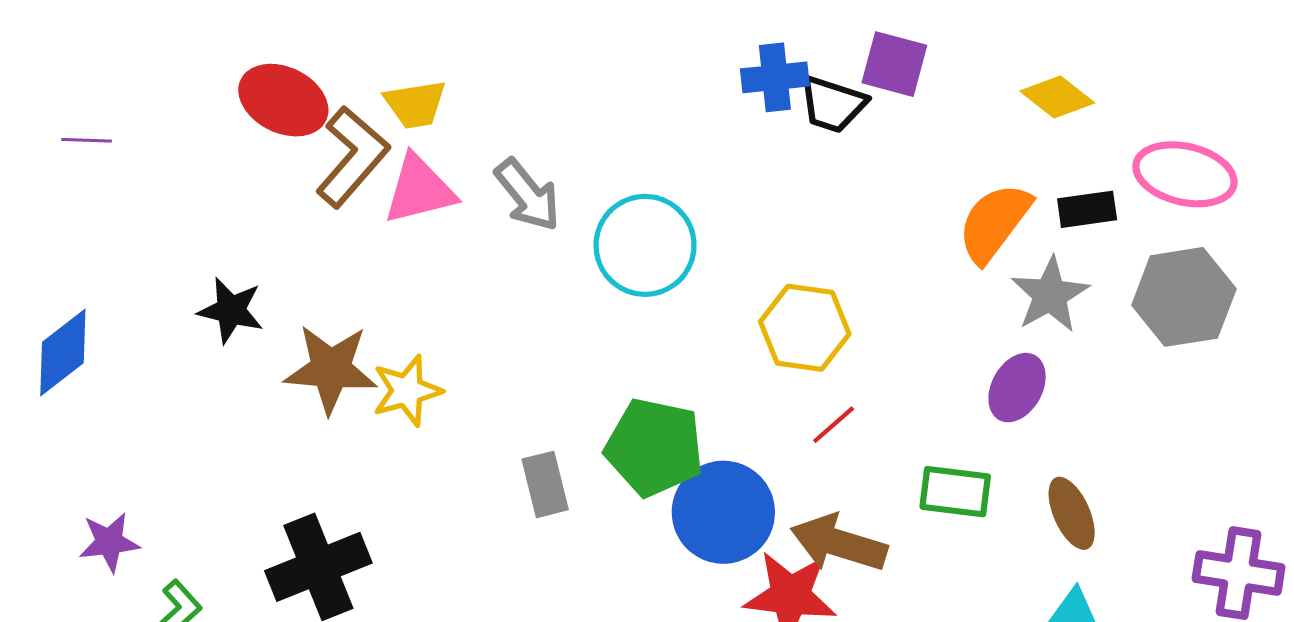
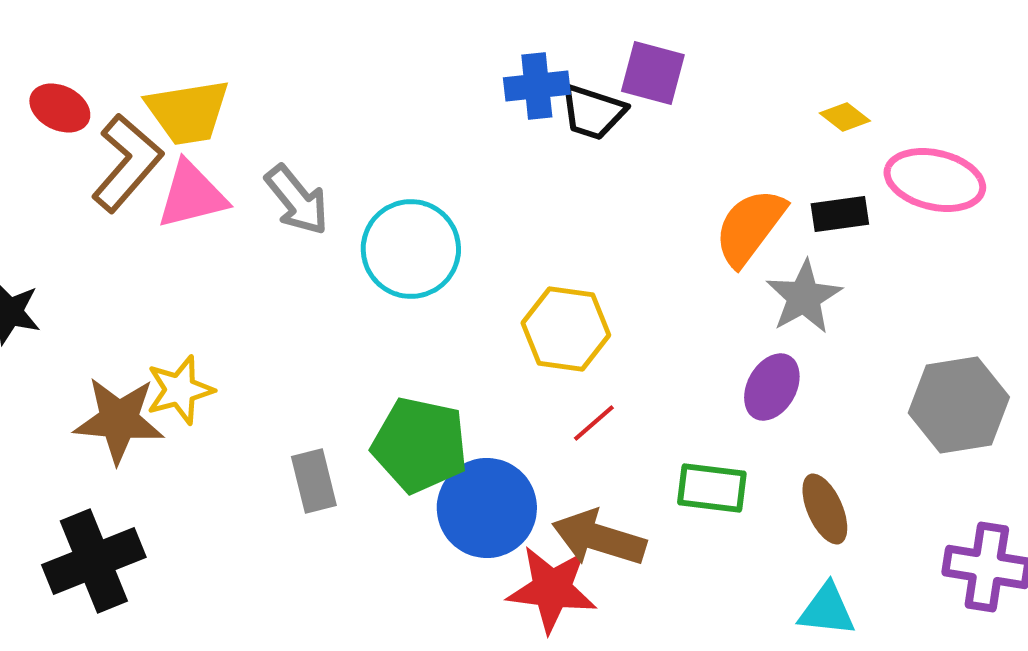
yellow diamond: (1057, 97) -> (845, 117), moved, size x0.7
red ellipse: (283, 100) -> (60, 108), size x0.7
yellow trapezoid: (415, 104) -> (188, 112), size x1.4
gray hexagon: (1184, 297) -> (959, 405), moved
brown star: (331, 369) -> (119, 420), moved

